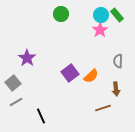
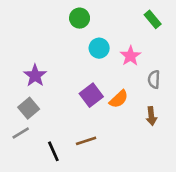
cyan circle: (101, 15) -> (99, 48), moved
pink star: (100, 30) -> (130, 56), moved
gray square: (13, 83) -> (29, 108), moved
brown line: (103, 108) -> (86, 141), moved

